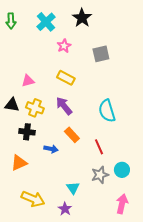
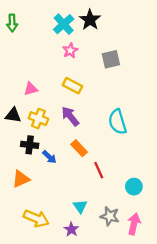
cyan cross: (46, 22) -> (64, 24), moved
red line: (99, 147) -> (99, 170), moved
blue arrow: (51, 149) -> (49, 157), moved, turned 32
gray star: (100, 175) -> (110, 216), moved, turned 30

